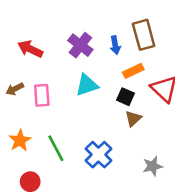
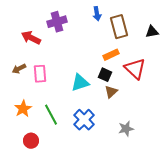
purple cross: (80, 45) -> (57, 22), moved, turned 36
blue arrow: (115, 45) -> (97, 14), moved
cyan triangle: (87, 85) -> (80, 83), moved

